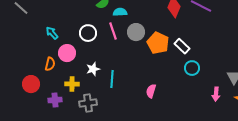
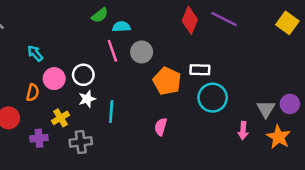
white circle: (88, 33) -> (83, 75), moved
orange pentagon: (158, 43) -> (167, 81), moved
white rectangle: (182, 46) -> (200, 70), turned -42
cyan circle: (192, 68) -> (213, 98), size x1.5
yellow cross: (72, 84) -> (60, 118), turned -32

